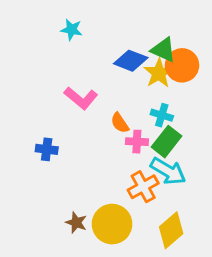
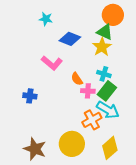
blue diamond: (131, 61) -> (70, 39), moved
orange circle: (182, 65) -> (113, 15), moved
brown star: (76, 222) -> (35, 149), moved, size x1.6

